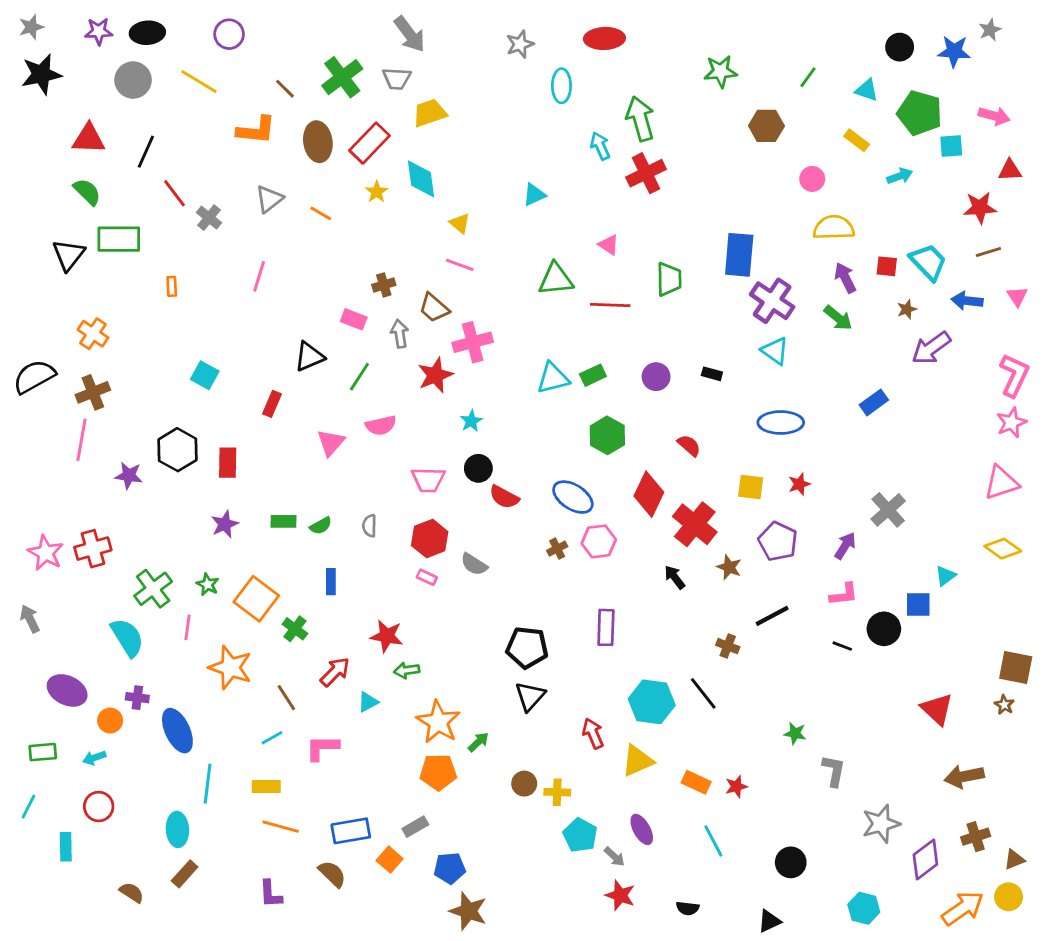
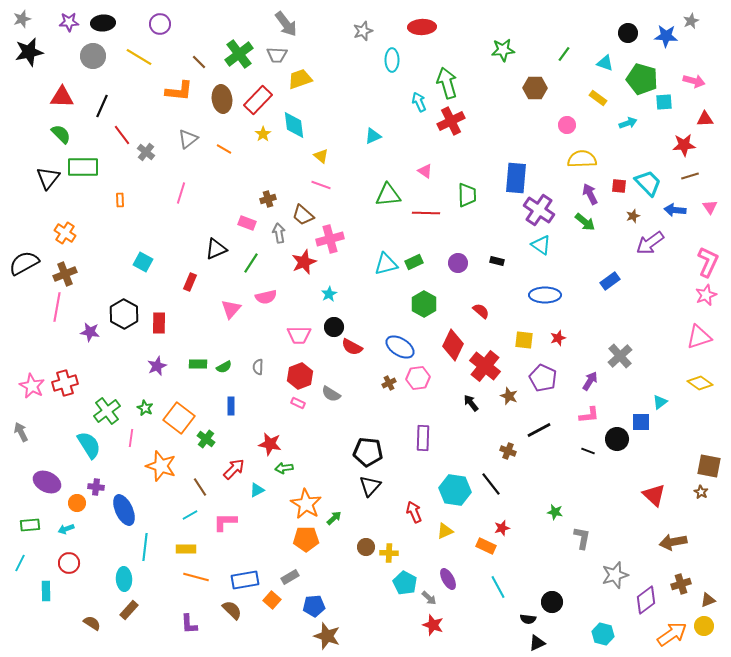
yellow triangle: (637, 761) -> (445, 531), size x0.7
red star: (736, 786) -> (502, 528), moved
black semicircle: (688, 908) -> (528, 619), moved

